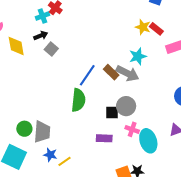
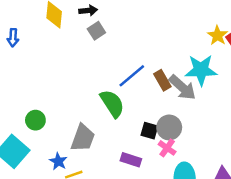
cyan star: (138, 56) -> (201, 70), size x1.4
green semicircle: (78, 100) -> (112, 104), turned -55
pink cross: (132, 129) -> (167, 148), moved
gray trapezoid: (42, 132) -> (83, 138), moved

